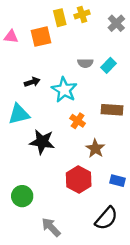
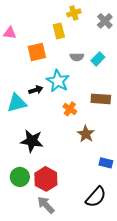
yellow rectangle: (60, 18) -> (59, 31), moved
orange square: (41, 37) -> (37, 52), moved
black arrow: (32, 82) -> (36, 90), moved
black star: (42, 142) -> (32, 141), moved
red hexagon: (79, 179) -> (46, 179), moved

